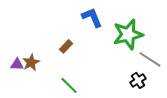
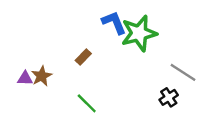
green star: (128, 34) -> (139, 33), moved

